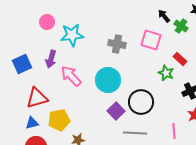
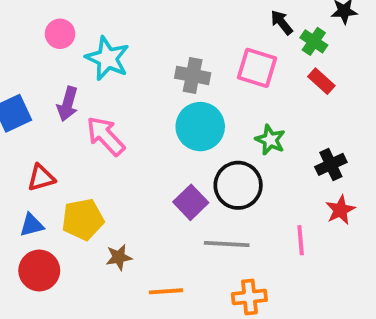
cyan star: (72, 35) -> (107, 58), turned 30
red rectangle: (180, 59) -> (321, 81), moved
green star: (166, 73) -> (270, 140), moved
cyan circle: (108, 80) -> (200, 127), moved
red triangle: (37, 98) -> (41, 178), size x0.7

